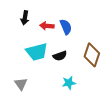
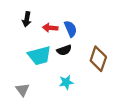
black semicircle: (60, 56) -> (64, 50), moved
cyan star: (69, 83) -> (66, 82), moved

